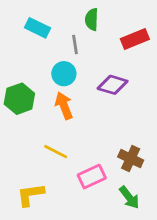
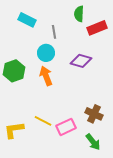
green semicircle: (92, 19) -> (79, 14), moved
yellow line: (56, 152) -> (43, 121), moved
yellow L-shape: (31, 195) -> (14, 130), moved

